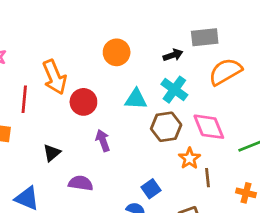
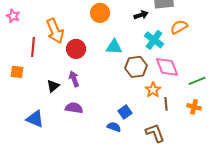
orange semicircle: (225, 72) -> (179, 27), size x0.7
cyan cross: (174, 90) -> (154, 40), moved
purple arrow: (103, 140) -> (74, 79), moved
orange cross: (246, 193) -> (194, 107), moved

